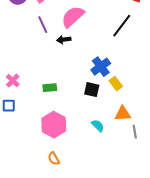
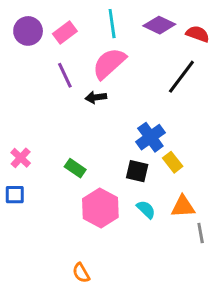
green rectangle: (50, 88) -> (75, 168), turned 40
pink hexagon: (54, 125) -> (100, 208), moved
cyan semicircle: (98, 126) -> (146, 209), moved

